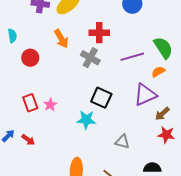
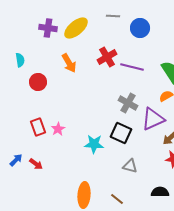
red cross: (99, 33) -> (107, 57), turned -30
purple line: (132, 57) -> (132, 67), moved, turned 30
gray cross: (90, 58) -> (128, 103), moved
black square: (101, 98) -> (121, 133), moved

